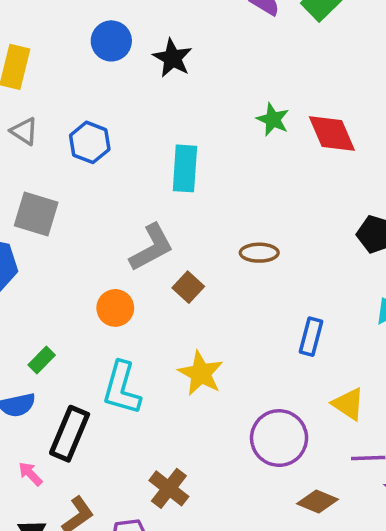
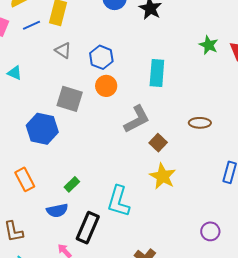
orange circle: (115, 308) -> (106, 86), moved
yellow star: (201, 373) -> (163, 176), moved
purple circle: (279, 438) -> (210, 231), size x0.6

